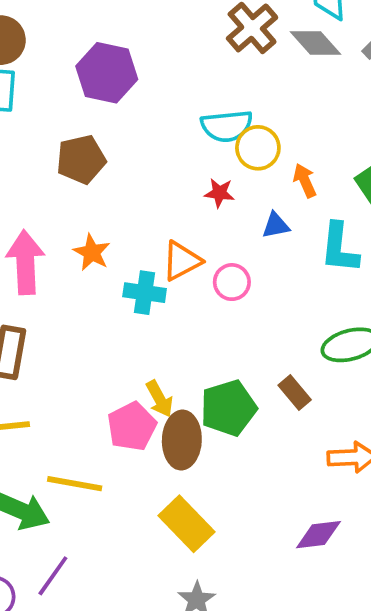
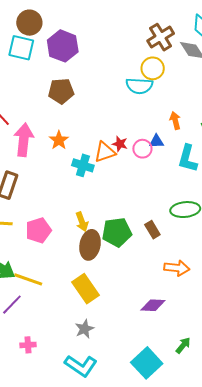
purple hexagon: (107, 73) -> (63, 46), moved
yellow circle: (258, 148) -> (153, 68), moved
red star: (219, 193) -> (120, 144), moved
pink circle: (232, 282) -> (142, 149), moved
pink pentagon: (132, 426) -> (38, 230), moved
yellow line: (75, 484) -> (28, 279), moved

